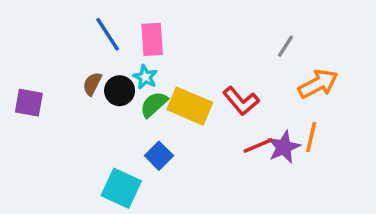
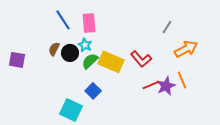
orange line: (311, 137) -> (182, 80), turned -36

